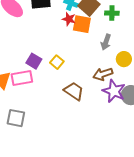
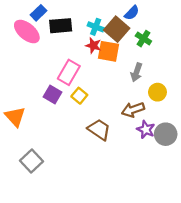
green cross: (112, 13) -> (143, 39), turned 32
pink rectangle: (22, 78) -> (69, 72), moved, turned -50
purple star: (114, 91) -> (146, 129), size x0.7
gray square: (16, 118) -> (31, 161), turned 36

